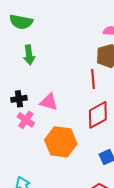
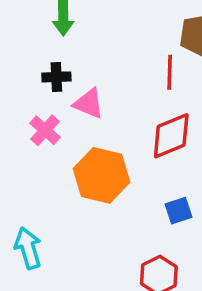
black cross: (19, 99) -> (56, 77), moved

